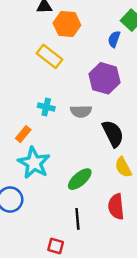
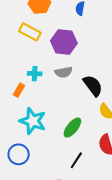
purple hexagon: (104, 78) -> (64, 42), moved
orange rectangle: (23, 134) -> (19, 90), moved
black line: (77, 219) -> (76, 160), turned 48

